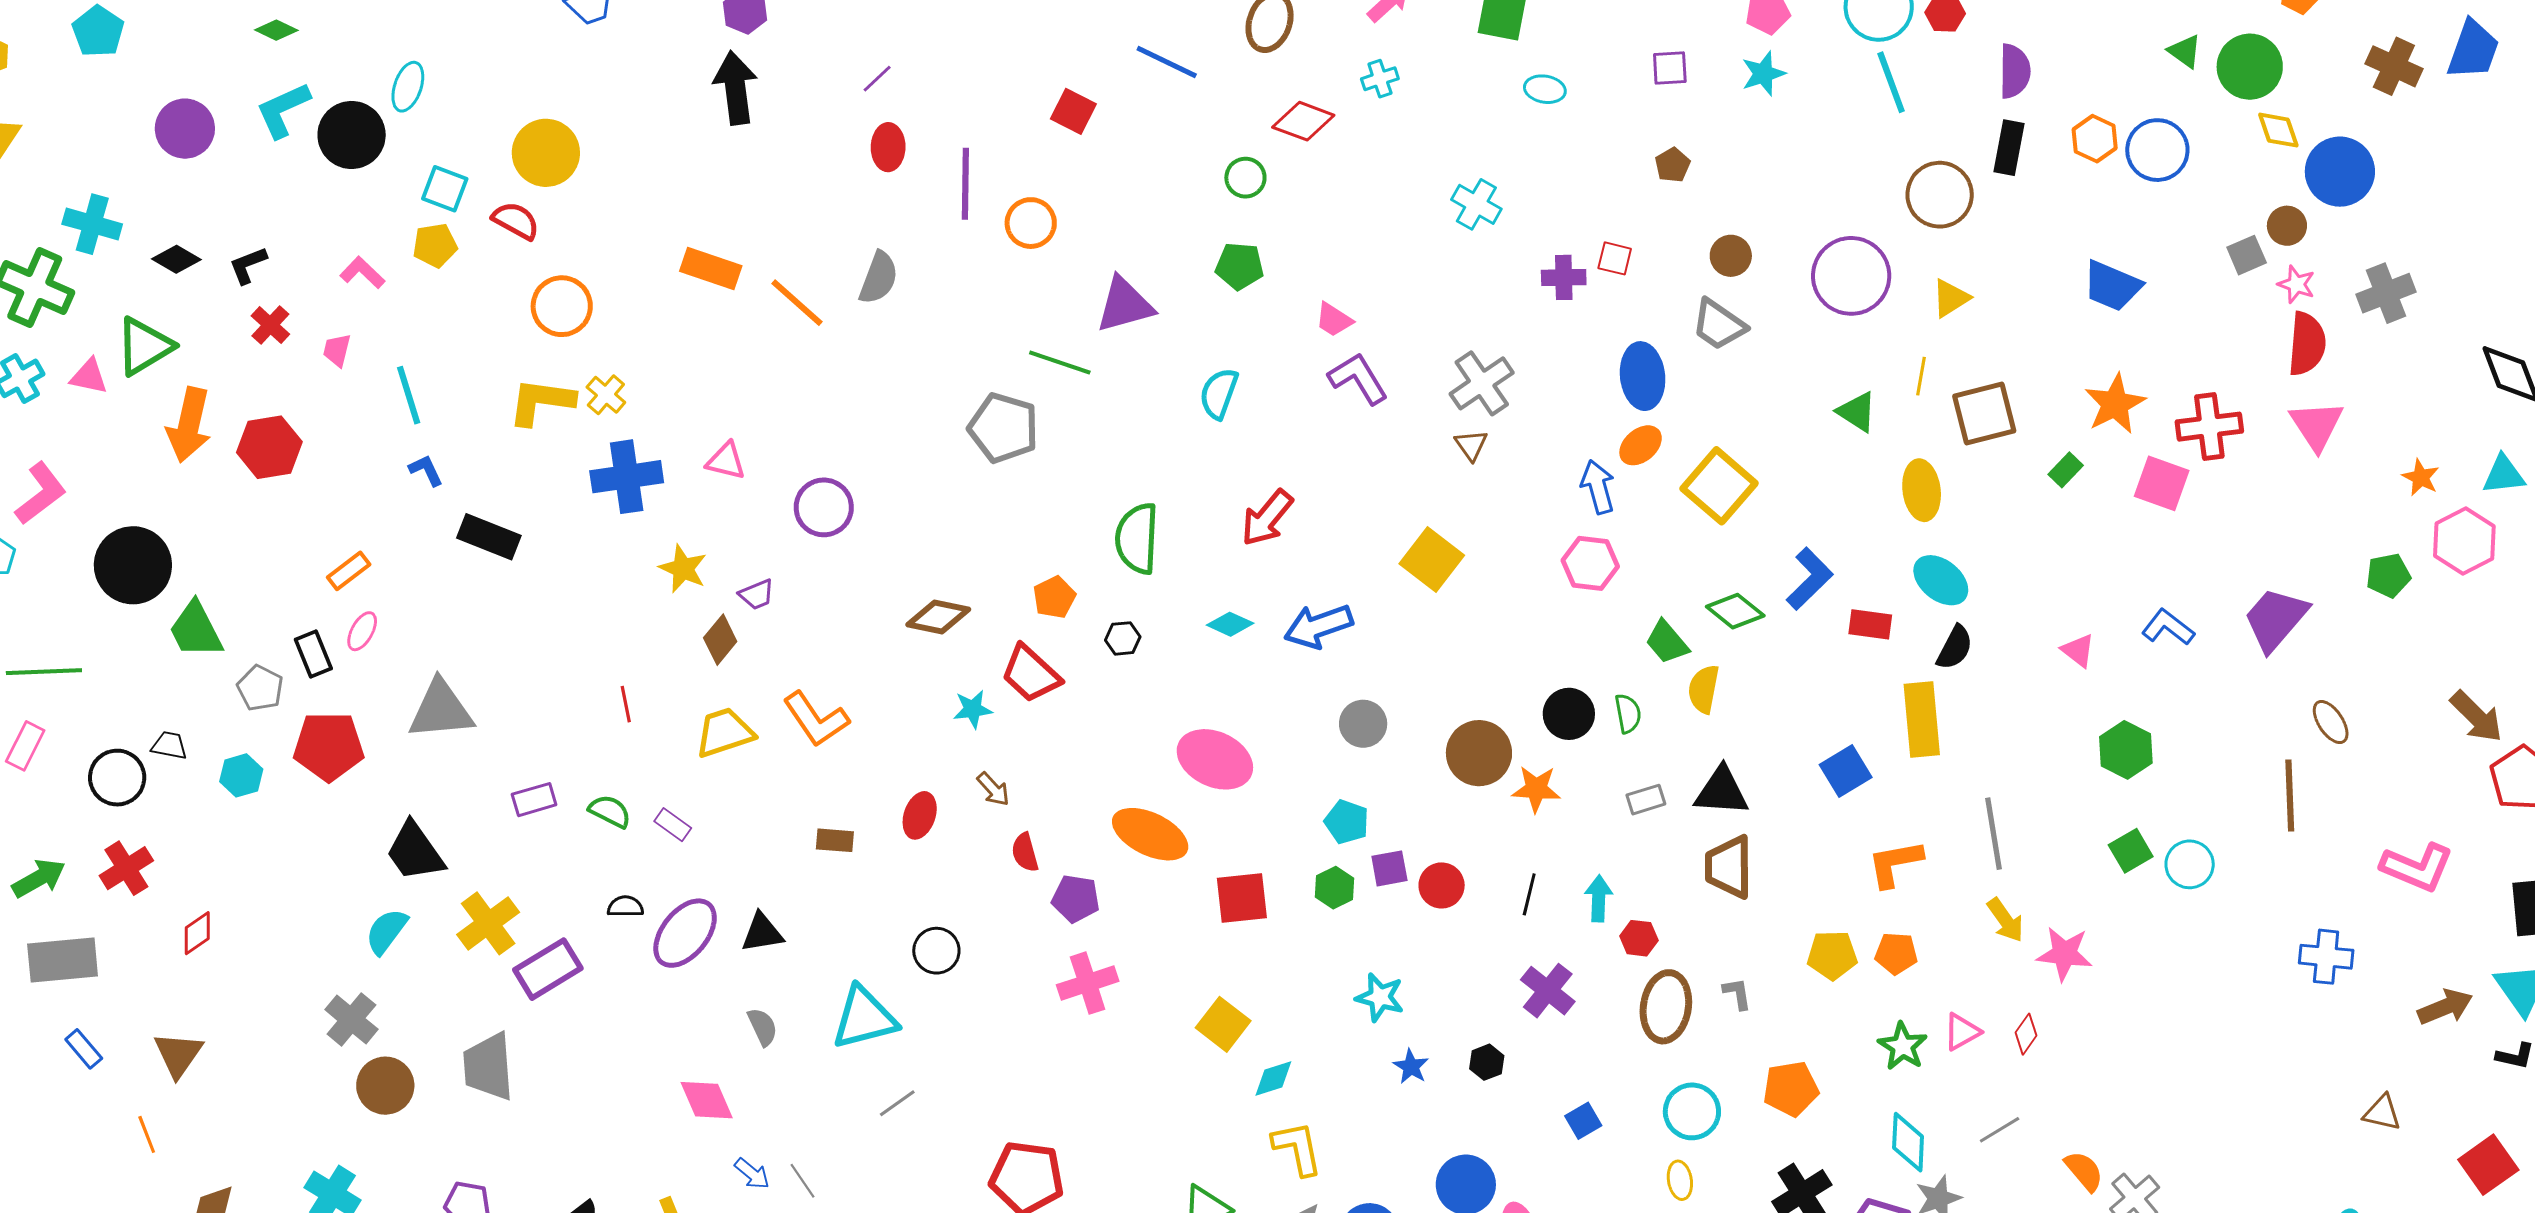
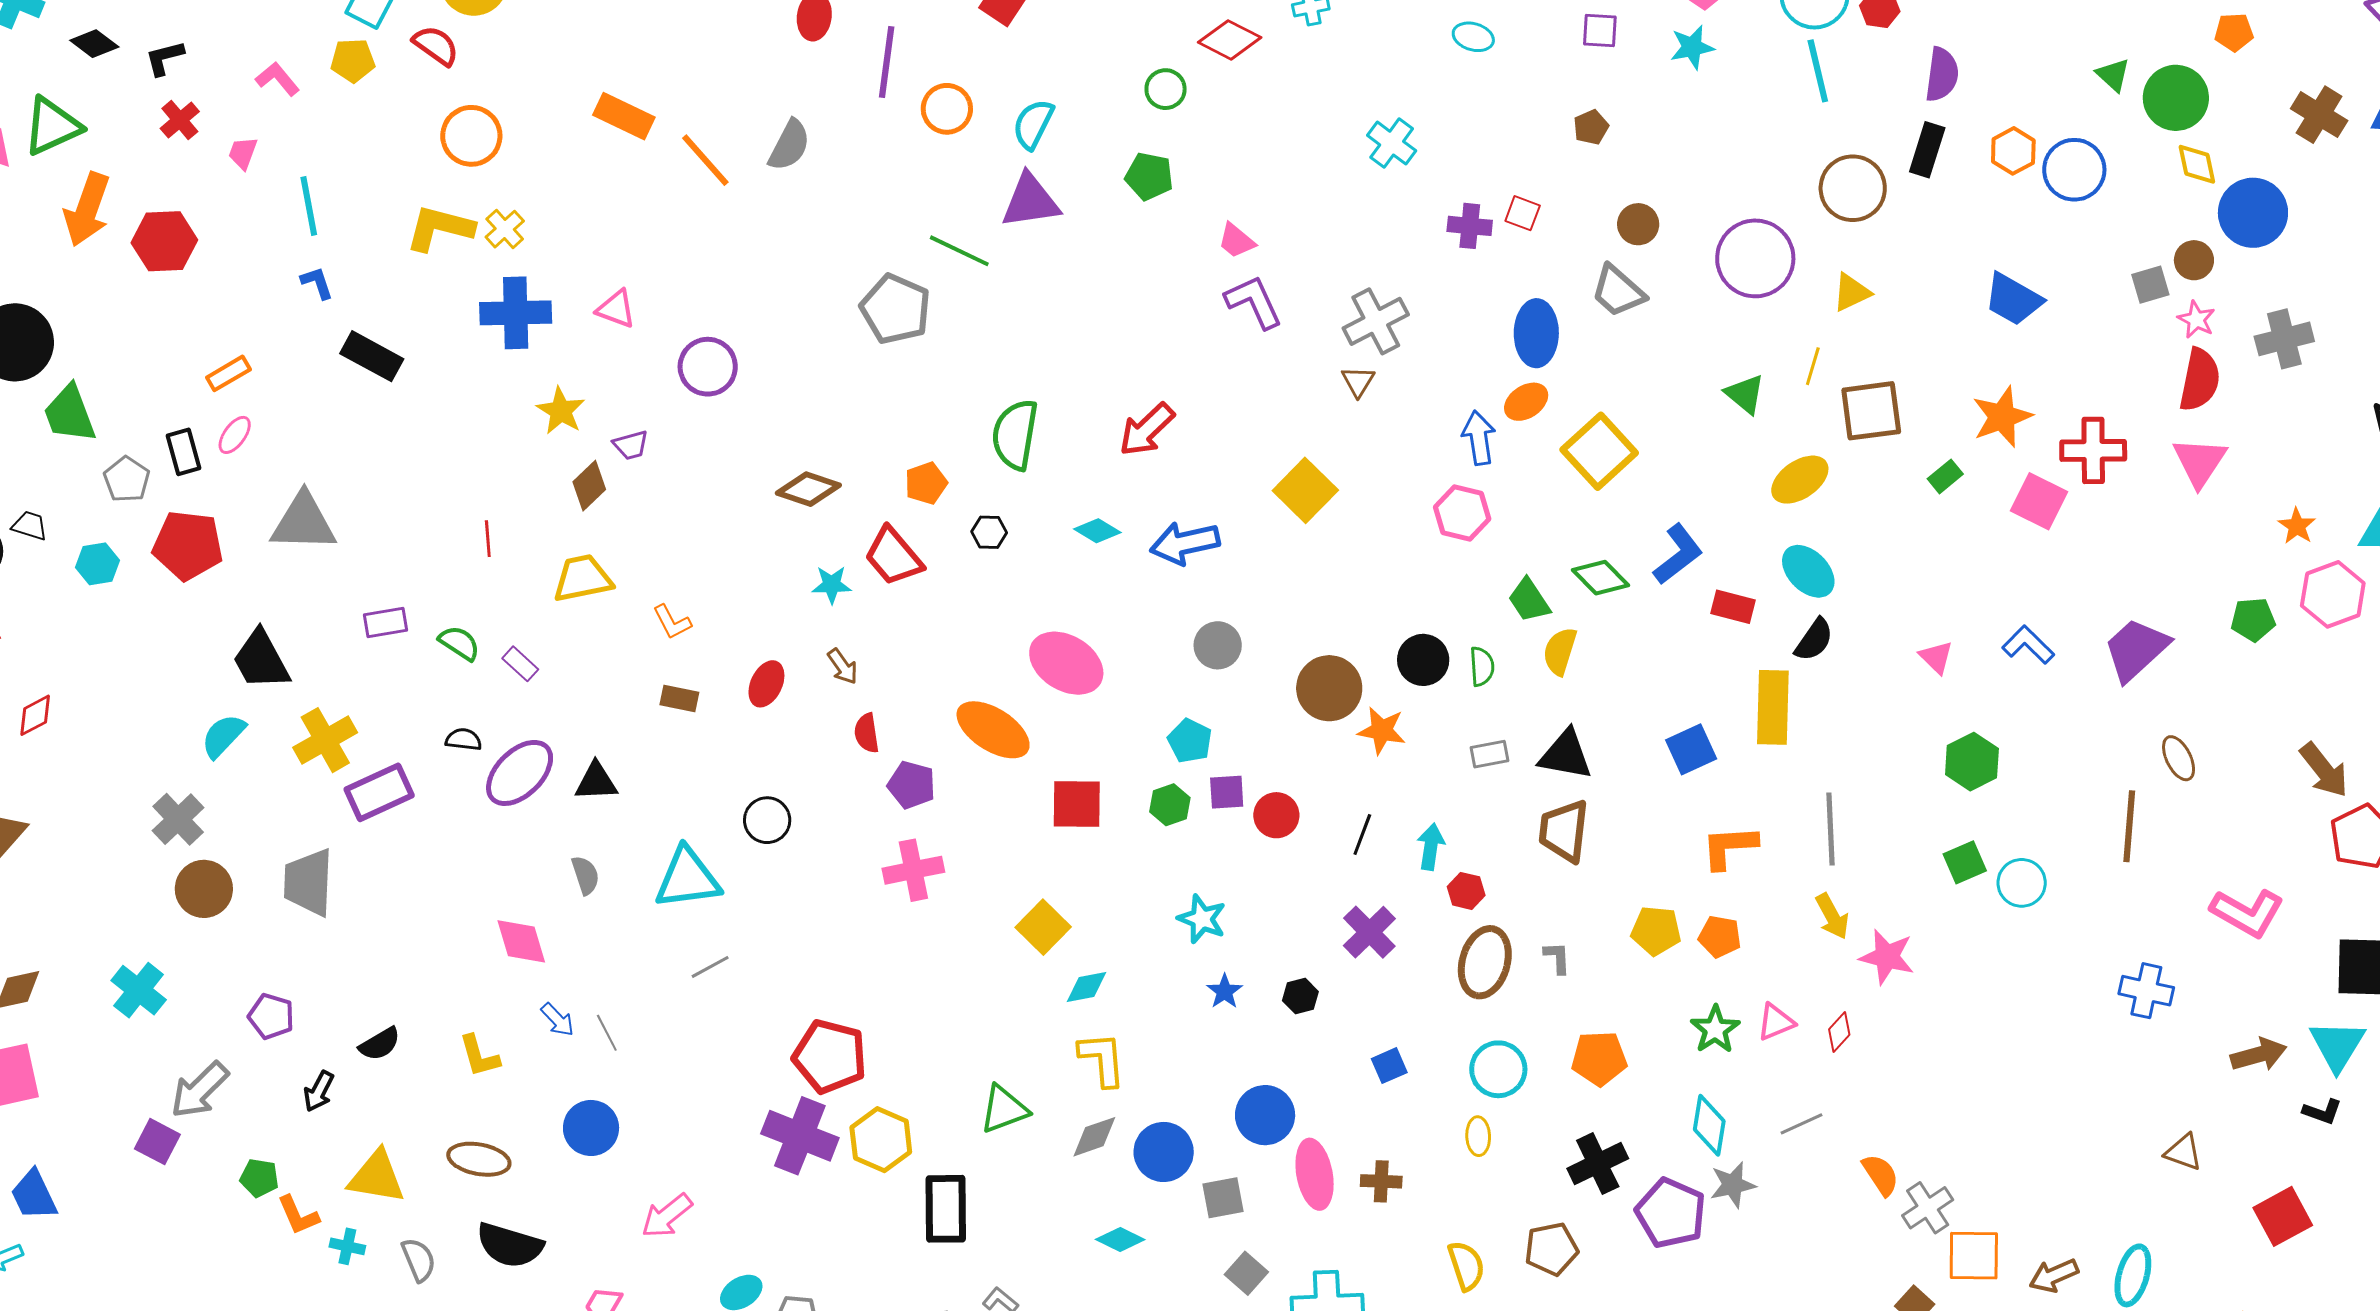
cyan semicircle: (1219, 393) -> (1033, 124), moved
yellow ellipse: (1922, 490) -> (1800, 480), turned 56
orange L-shape: (816, 719) -> (672, 622), moved, size x0.6

